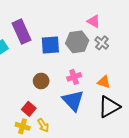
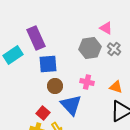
blue square: (50, 45) -> (48, 64), moved
pink cross: (74, 77) -> (87, 82), turned 32
blue triangle: (73, 101) -> (71, 105), moved

